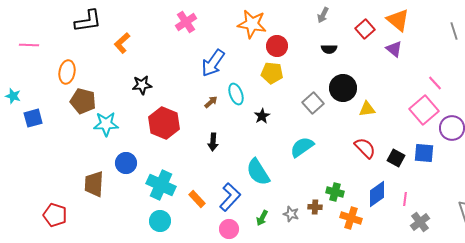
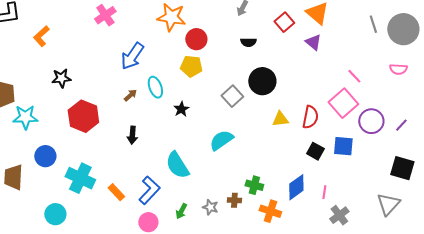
yellow triangle: (367, 109) -> (280, 119), moved
red semicircle: (365, 148) -> (310, 117), moved, turned 55
cyan circle: (160, 221) -> (55, 214), moved

